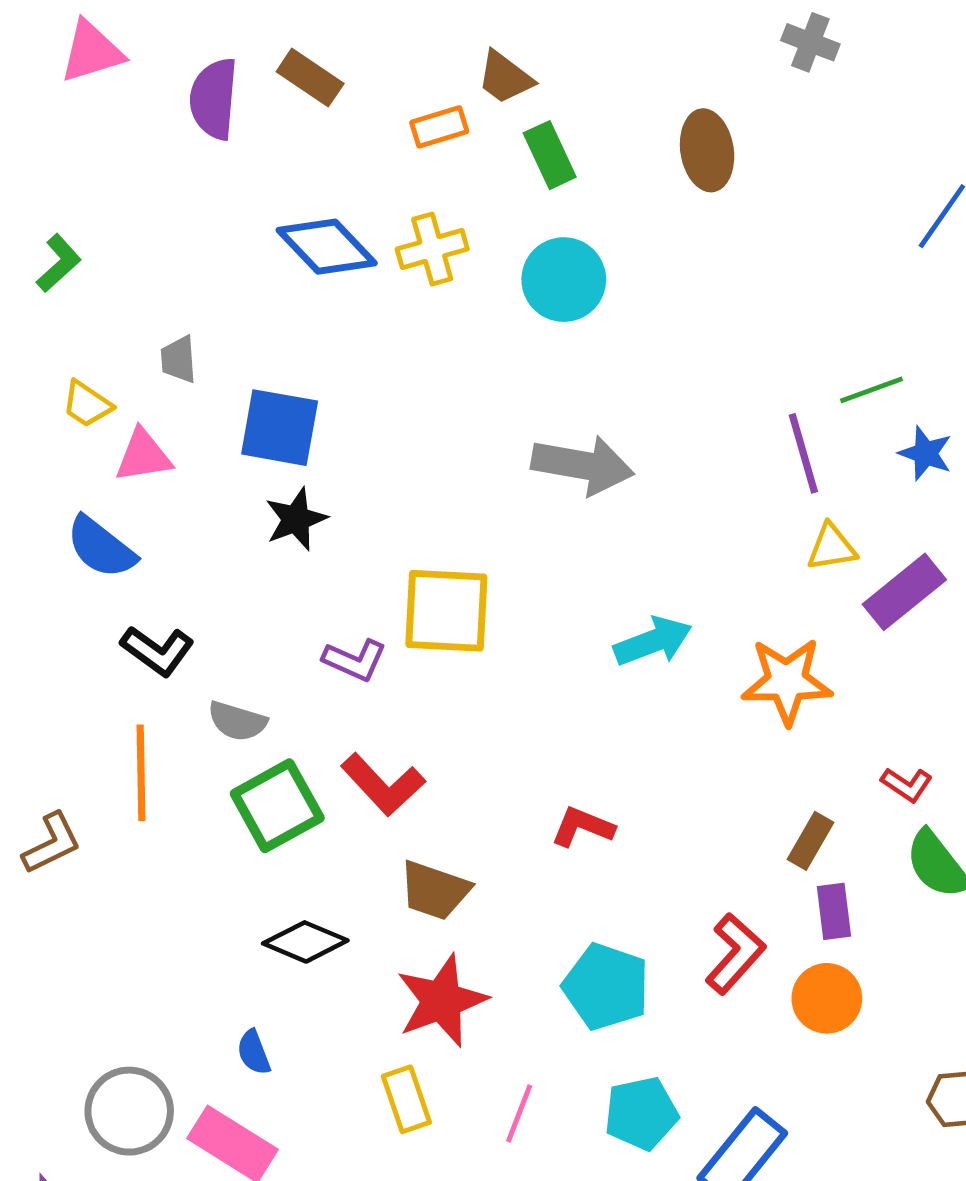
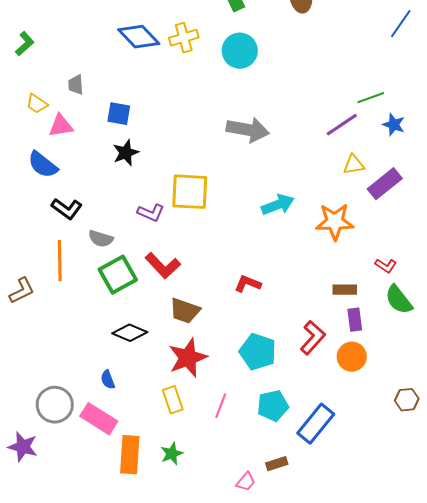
blue square: (280, 428) -> (119, 114), size x0.7
purple line: (803, 453) -> (342, 125), turned 72
brown rectangle: (810, 841) -> (345, 290), turned 60

